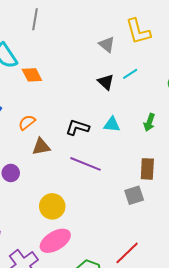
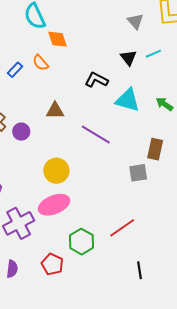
orange semicircle: (27, 122) -> (40, 63), moved, turned -102
green arrow: (149, 122) -> (164, 104), turned 96
cyan triangle: (112, 124) -> (128, 100), size x1.5
black L-shape: (77, 127) -> (96, 80), moved

